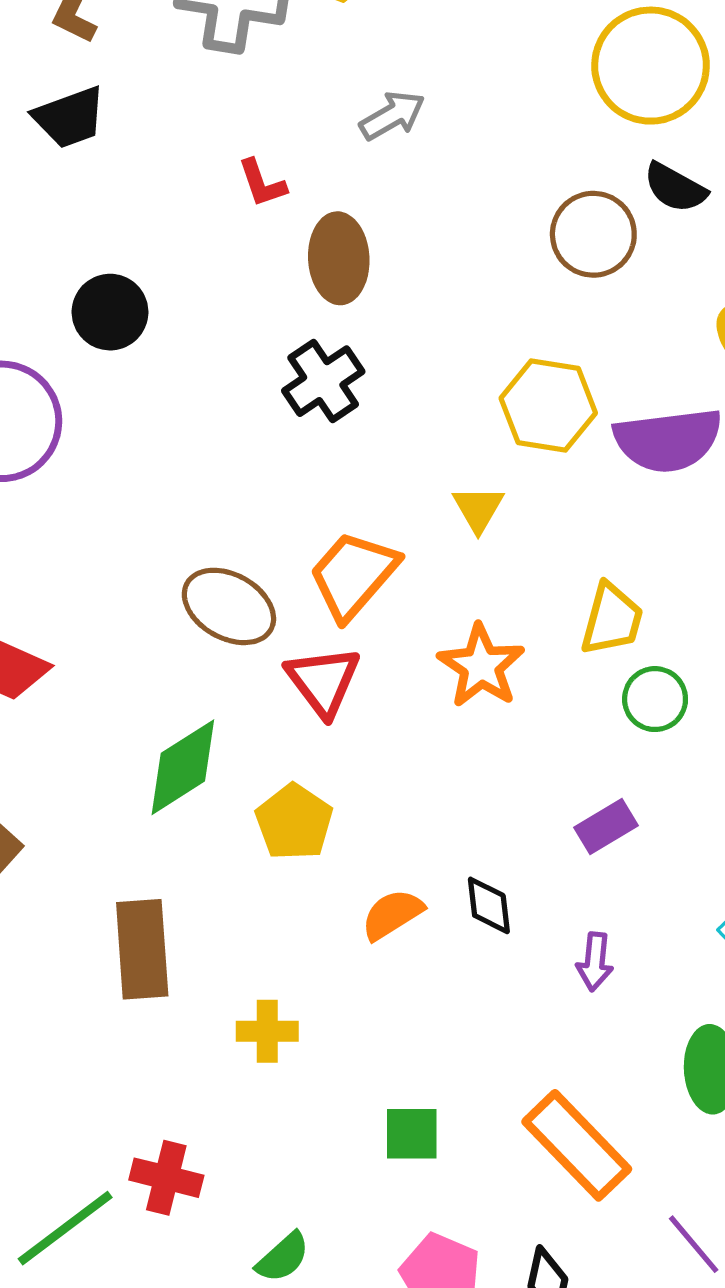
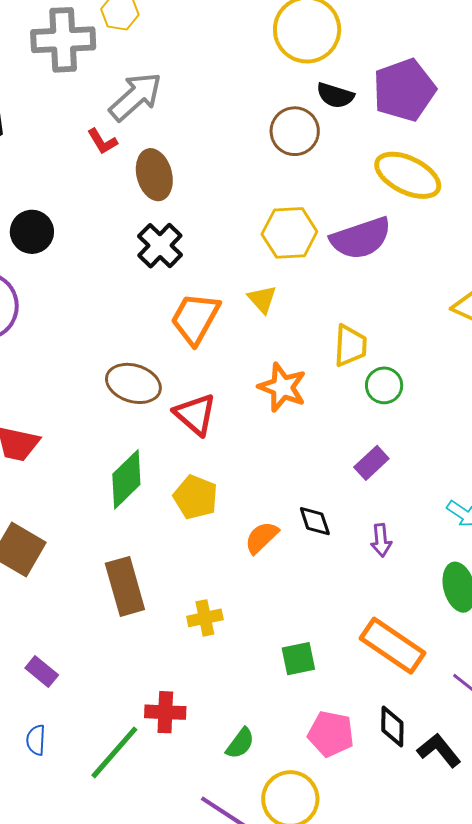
gray arrow: (392, 116) -> (136, 96), moved, size x1.5
orange trapezoid: (353, 575) -> (195, 318), moved

